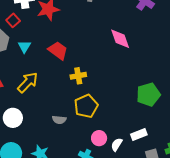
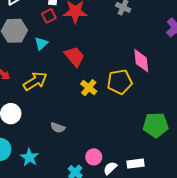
red square: (13, 20) -> (49, 16), moved
yellow cross: (78, 76) -> (89, 88), turned 35
yellow pentagon: (86, 106) -> (120, 82), moved

